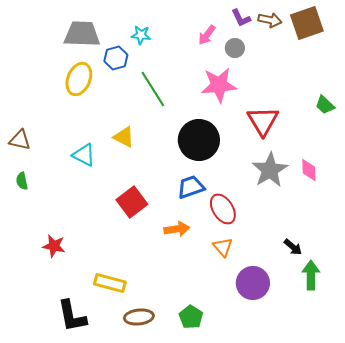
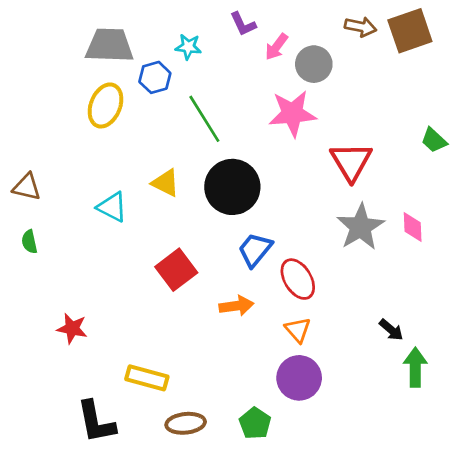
purple L-shape: (241, 18) -> (243, 24), moved
gray circle: (235, 48) -> (314, 64), size x1.4
black circle: (199, 140) -> (232, 187), moved
blue trapezoid: (191, 187) -> (255, 250), turned -32
purple circle: (253, 283) -> (299, 378), moved

